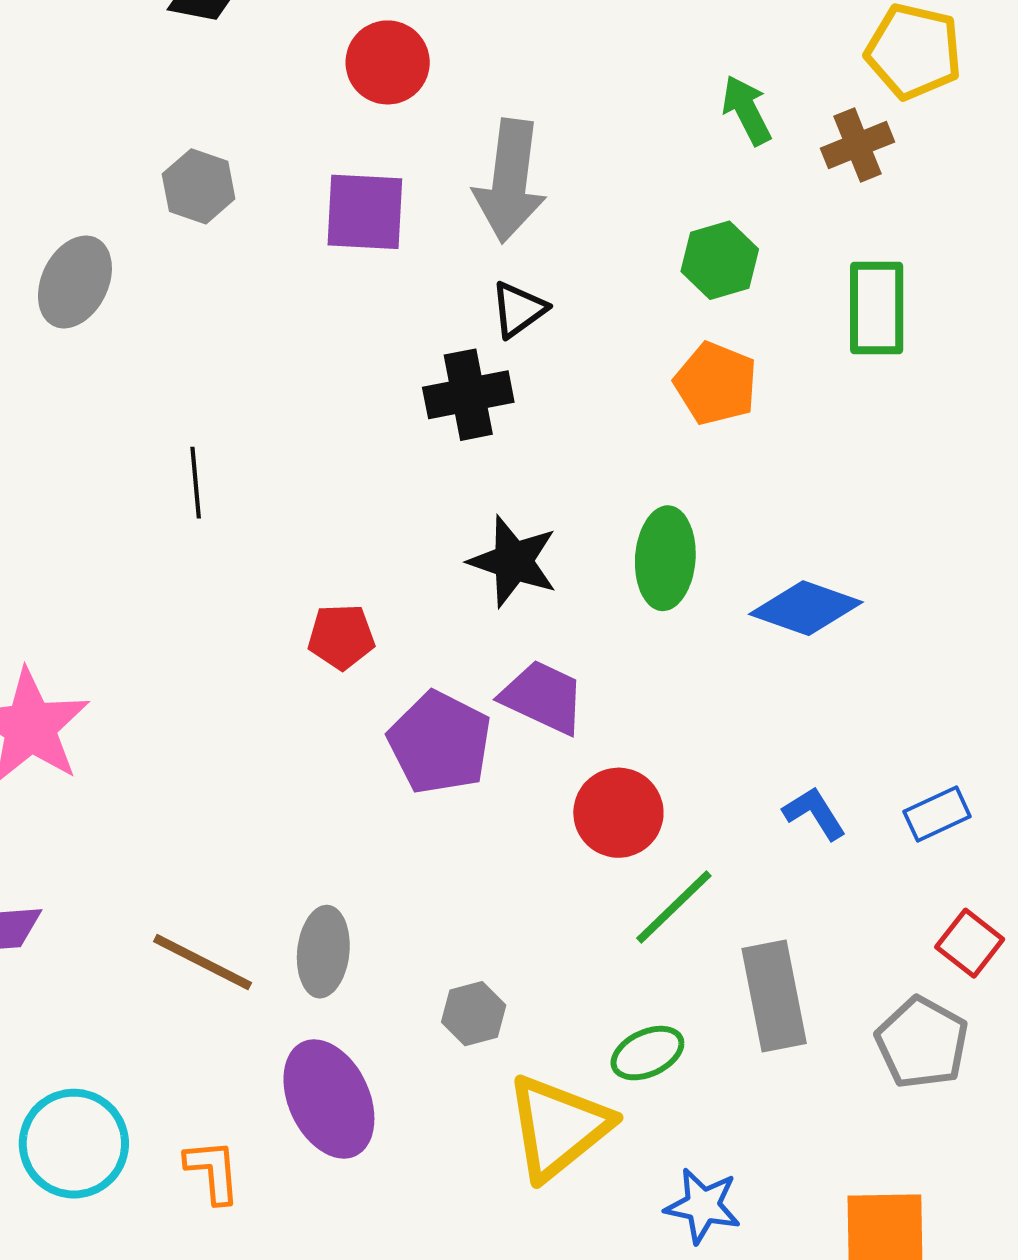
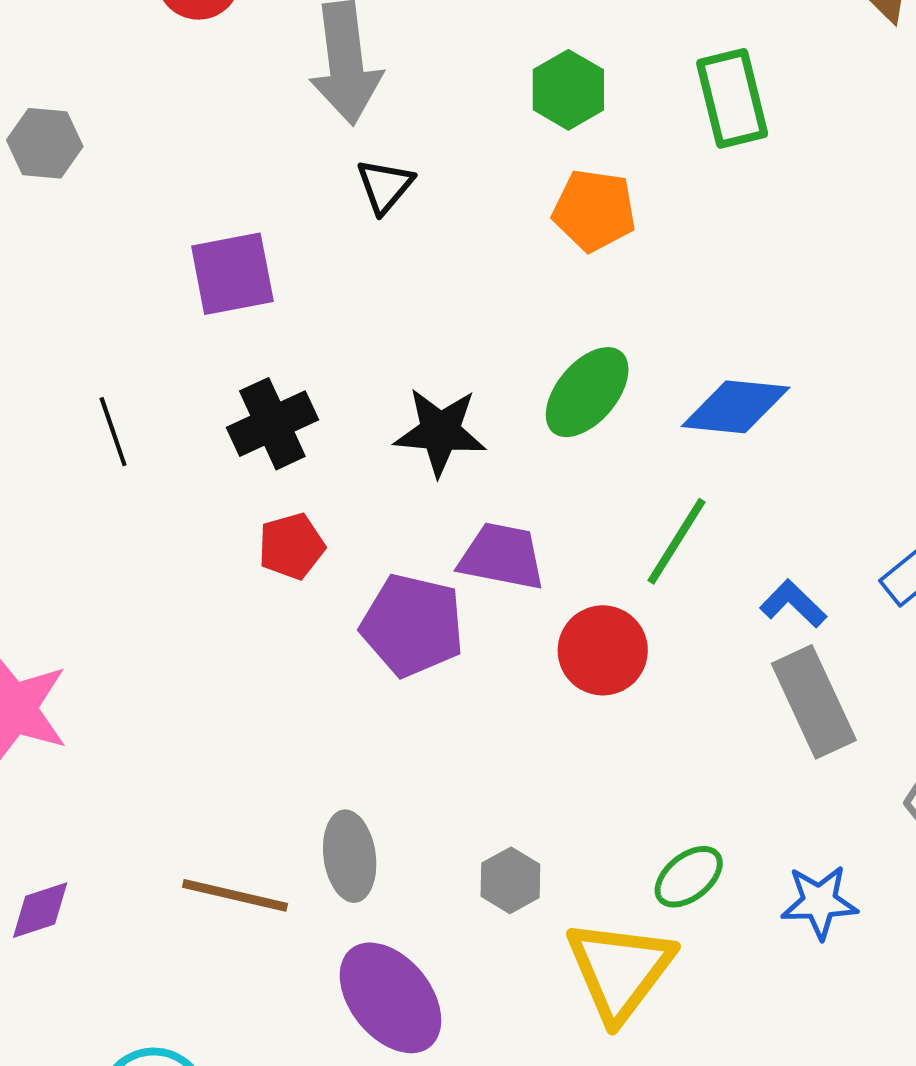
purple square: (365, 212) -> (232, 274), moved
black cross: (468, 395) -> (272, 424), moved
green ellipse: (665, 558) -> (587, 392), turned 50
green line: (674, 907) -> (676, 541), moved
gray rectangle: (774, 996) -> (814, 702), moved
blue star: (703, 1206) -> (819, 902), moved

